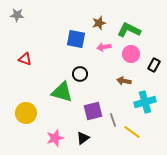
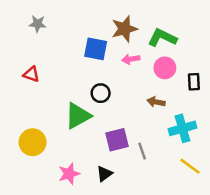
gray star: (17, 15) -> (38, 24), moved
brown star: (99, 23) -> (125, 29), size x1.5
black rectangle: (154, 65) -> (194, 82), turned -32
green triangle: (62, 92) -> (78, 116), turned -45
yellow line: (132, 132) -> (190, 166), moved

